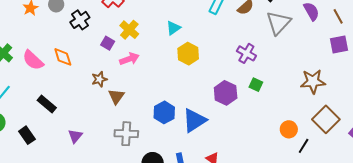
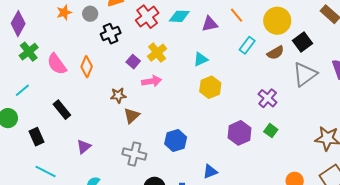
orange diamond: (63, 57) -> (87, 67), turned 30
blue triangle: (194, 120) -> (210, 172), moved, size x0.6

